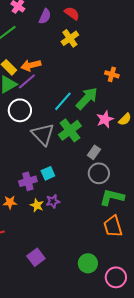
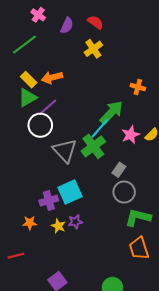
purple line: (27, 81) -> (48, 107), moved
cyan line: (63, 101) -> (100, 128), moved
cyan square: (48, 173) -> (70, 192), size x1.6

